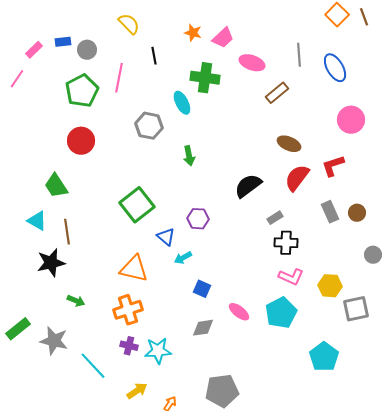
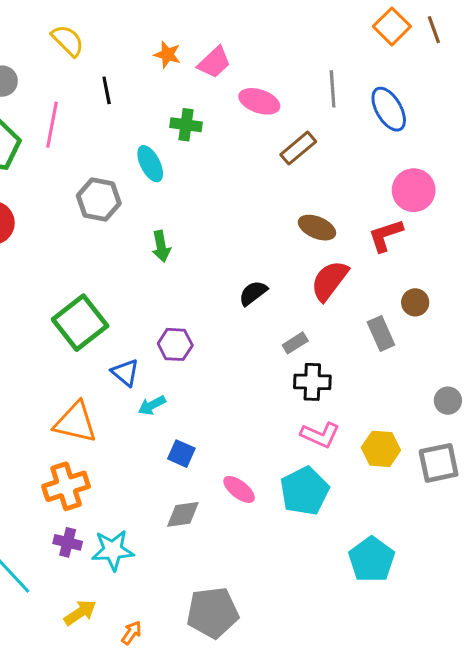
green cross: (205, 78) -> (186, 125), size x0.7
red L-shape: (333, 166) -> (386, 235), moved
black semicircle: (248, 186) -> (253, 293), size x0.7
brown circle: (357, 213) -> (415, 302), moved
gray square: (356, 309) -> (439, 463), moved

